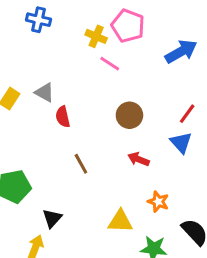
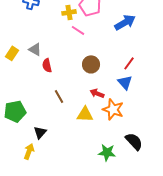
yellow cross: (96, 36) -> (69, 12), turned -32
orange star: (158, 202) -> (113, 109), moved, size x1.5
yellow triangle: (120, 221) -> (85, 114), moved

